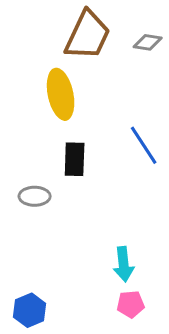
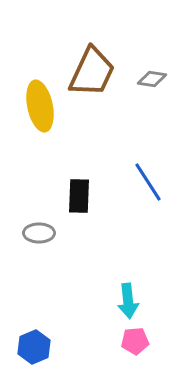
yellow ellipse: (61, 94) -> (40, 106), moved

